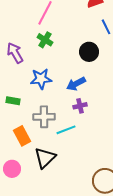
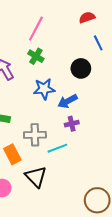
blue star: (41, 79) -> (44, 89), moved
black triangle: (45, 158) -> (36, 177), turned -30

